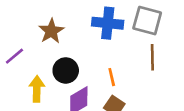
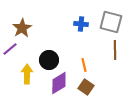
blue cross: (108, 23) -> (81, 24), size x0.6
brown star: (51, 31) -> (22, 28), moved

